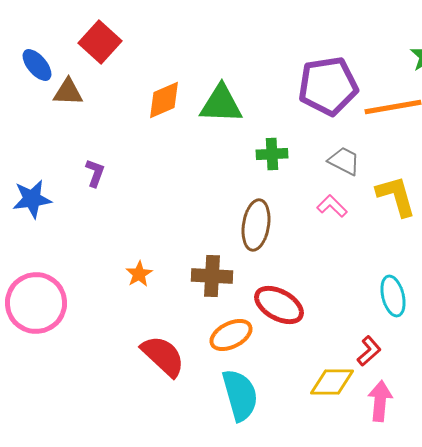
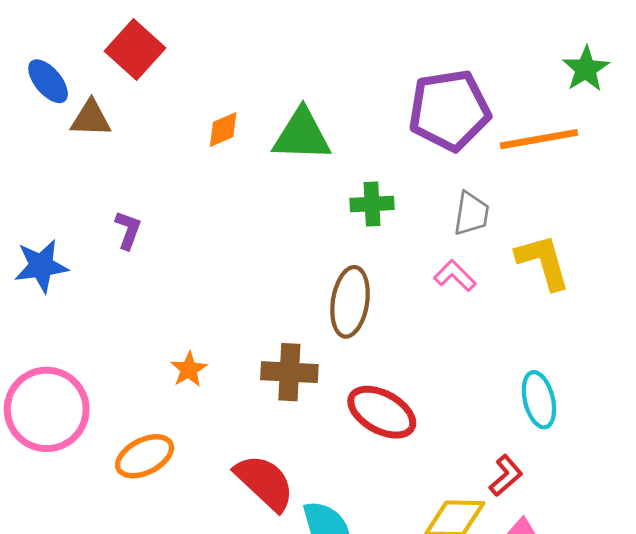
orange diamond: (164, 100) -> (223, 129), size x0.7
gray trapezoid: (344, 161) -> (471, 214), turned 72
orange ellipse: (231, 335) -> (145, 456), moved
red semicircle: (163, 356) -> (265, 482), moved

